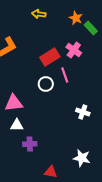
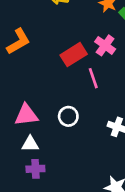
white circle: (46, 84) -> (68, 116), moved
purple cross: (30, 144) -> (35, 169), moved

